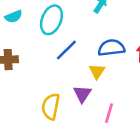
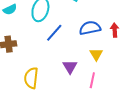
yellow triangle: (97, 71) -> (96, 54), moved
yellow semicircle: (51, 106) -> (31, 78), moved

